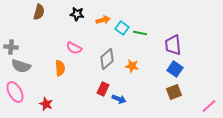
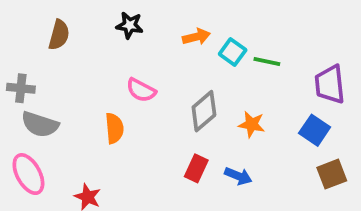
brown semicircle: (39, 12) -> (59, 35), moved
black star: (77, 14) -> (130, 25), moved
blue square: (175, 69) -> (315, 130), moved
blue arrow: (119, 99) -> (238, 176), moved

